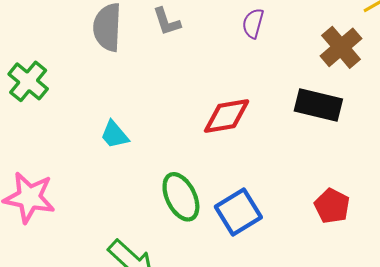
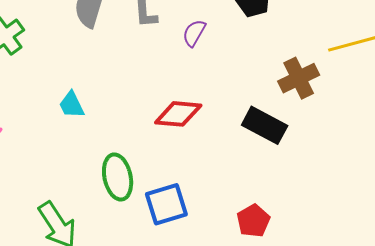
purple semicircle: (253, 23) -> (194, 33), moved

